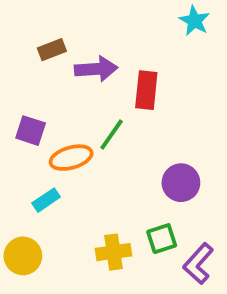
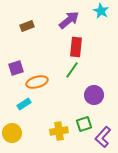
purple arrow: (96, 69) -> (69, 20), moved, turned -35
purple square: (31, 131) -> (16, 68), turned -35
green line: (112, 134) -> (72, 70), moved

